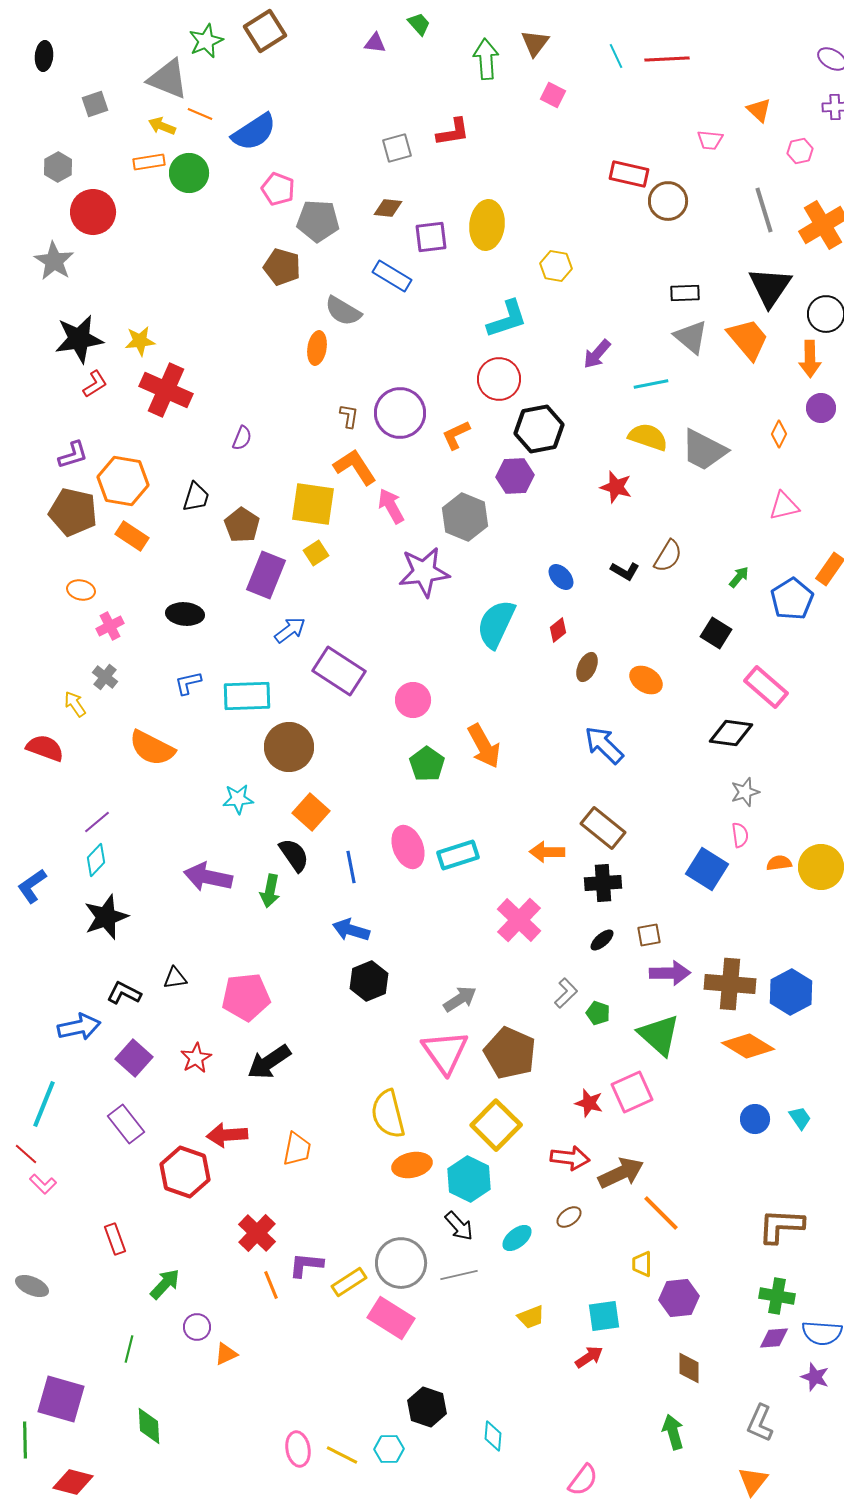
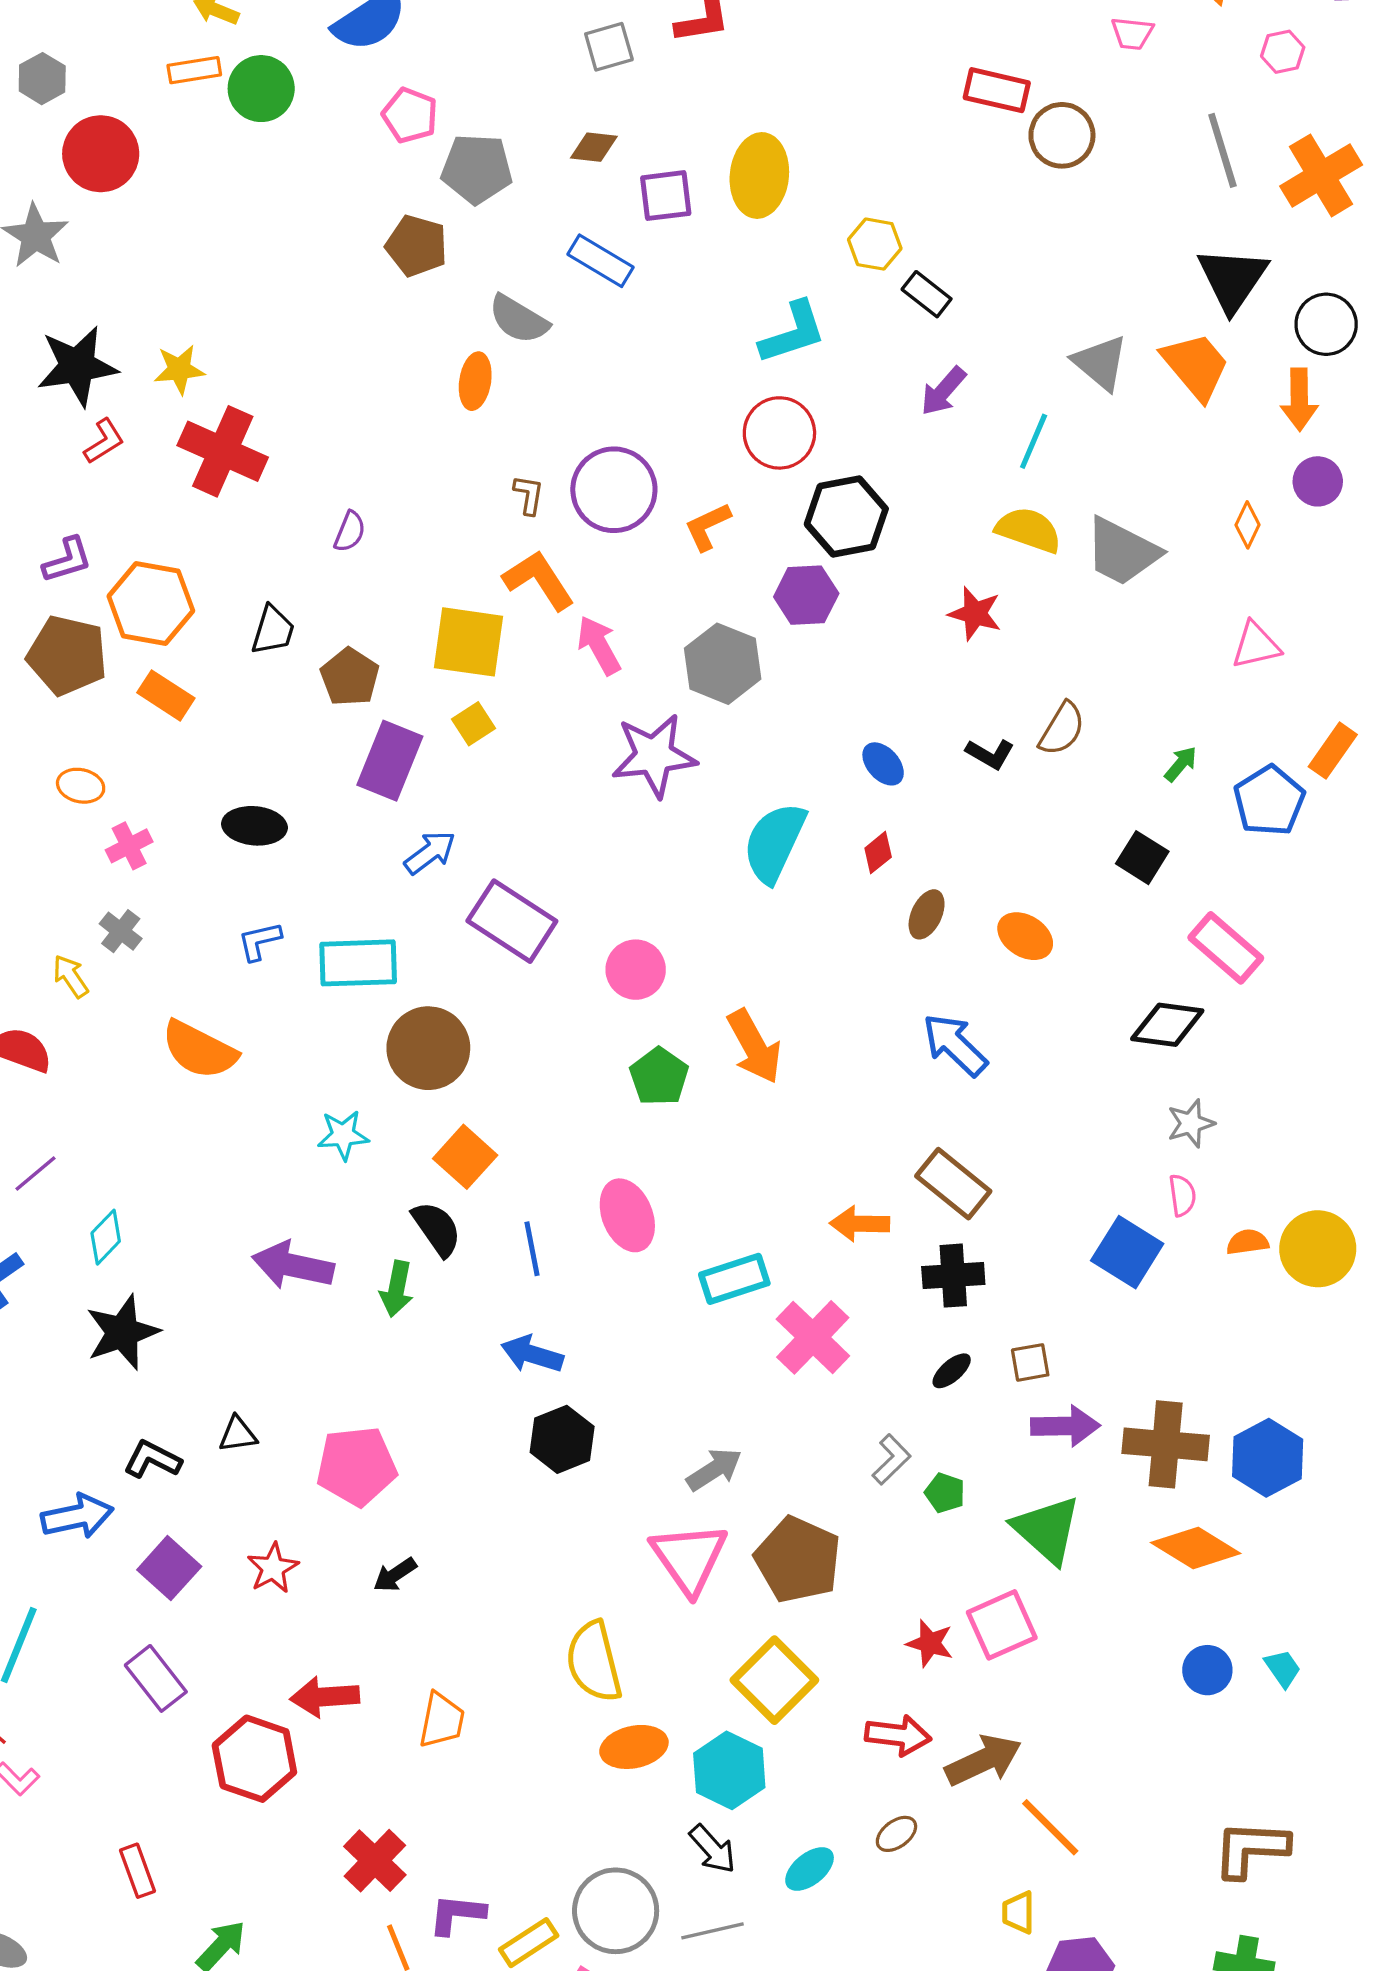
black rectangle: (685, 293) -> (927, 294), moved, turned 40
cyan line: (651, 384) -> (1034, 441), turned -56
purple line: (97, 822) -> (35, 1174), moved
cyan rectangle: (458, 855) -> (734, 1279), moved
black arrow: (269, 1062) -> (395, 1575), size x0.6

